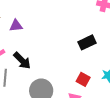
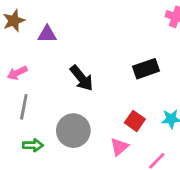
black arrow: (22, 61) -> (82, 78), moved

